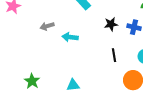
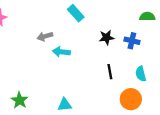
gray arrow: (47, 26) -> (45, 36), moved

